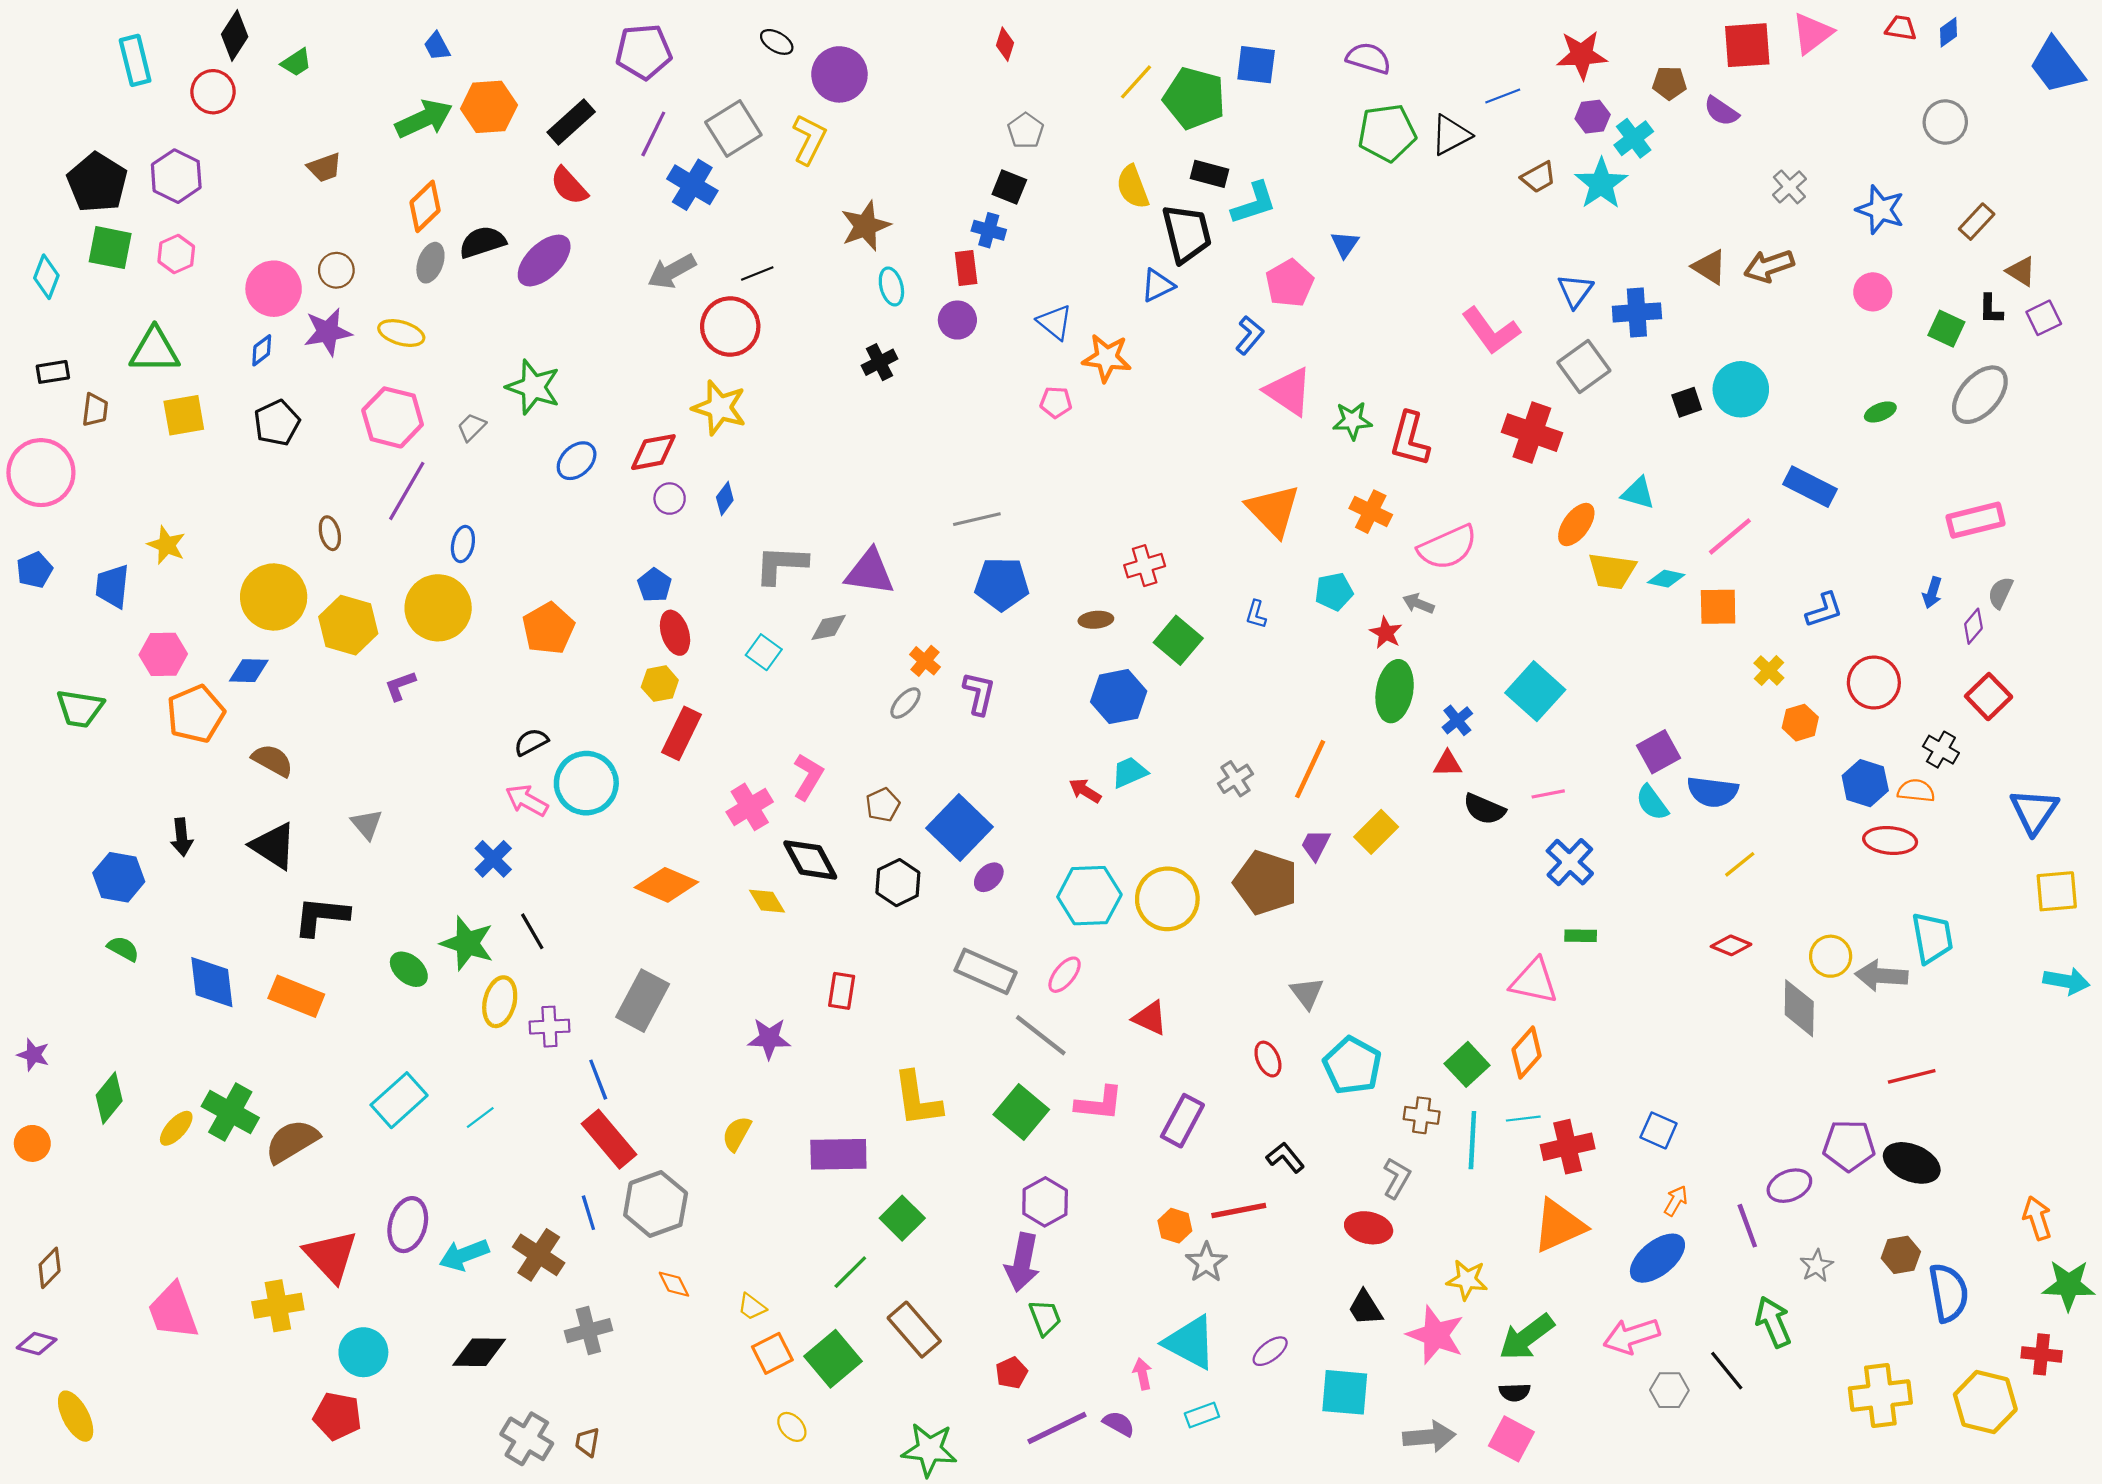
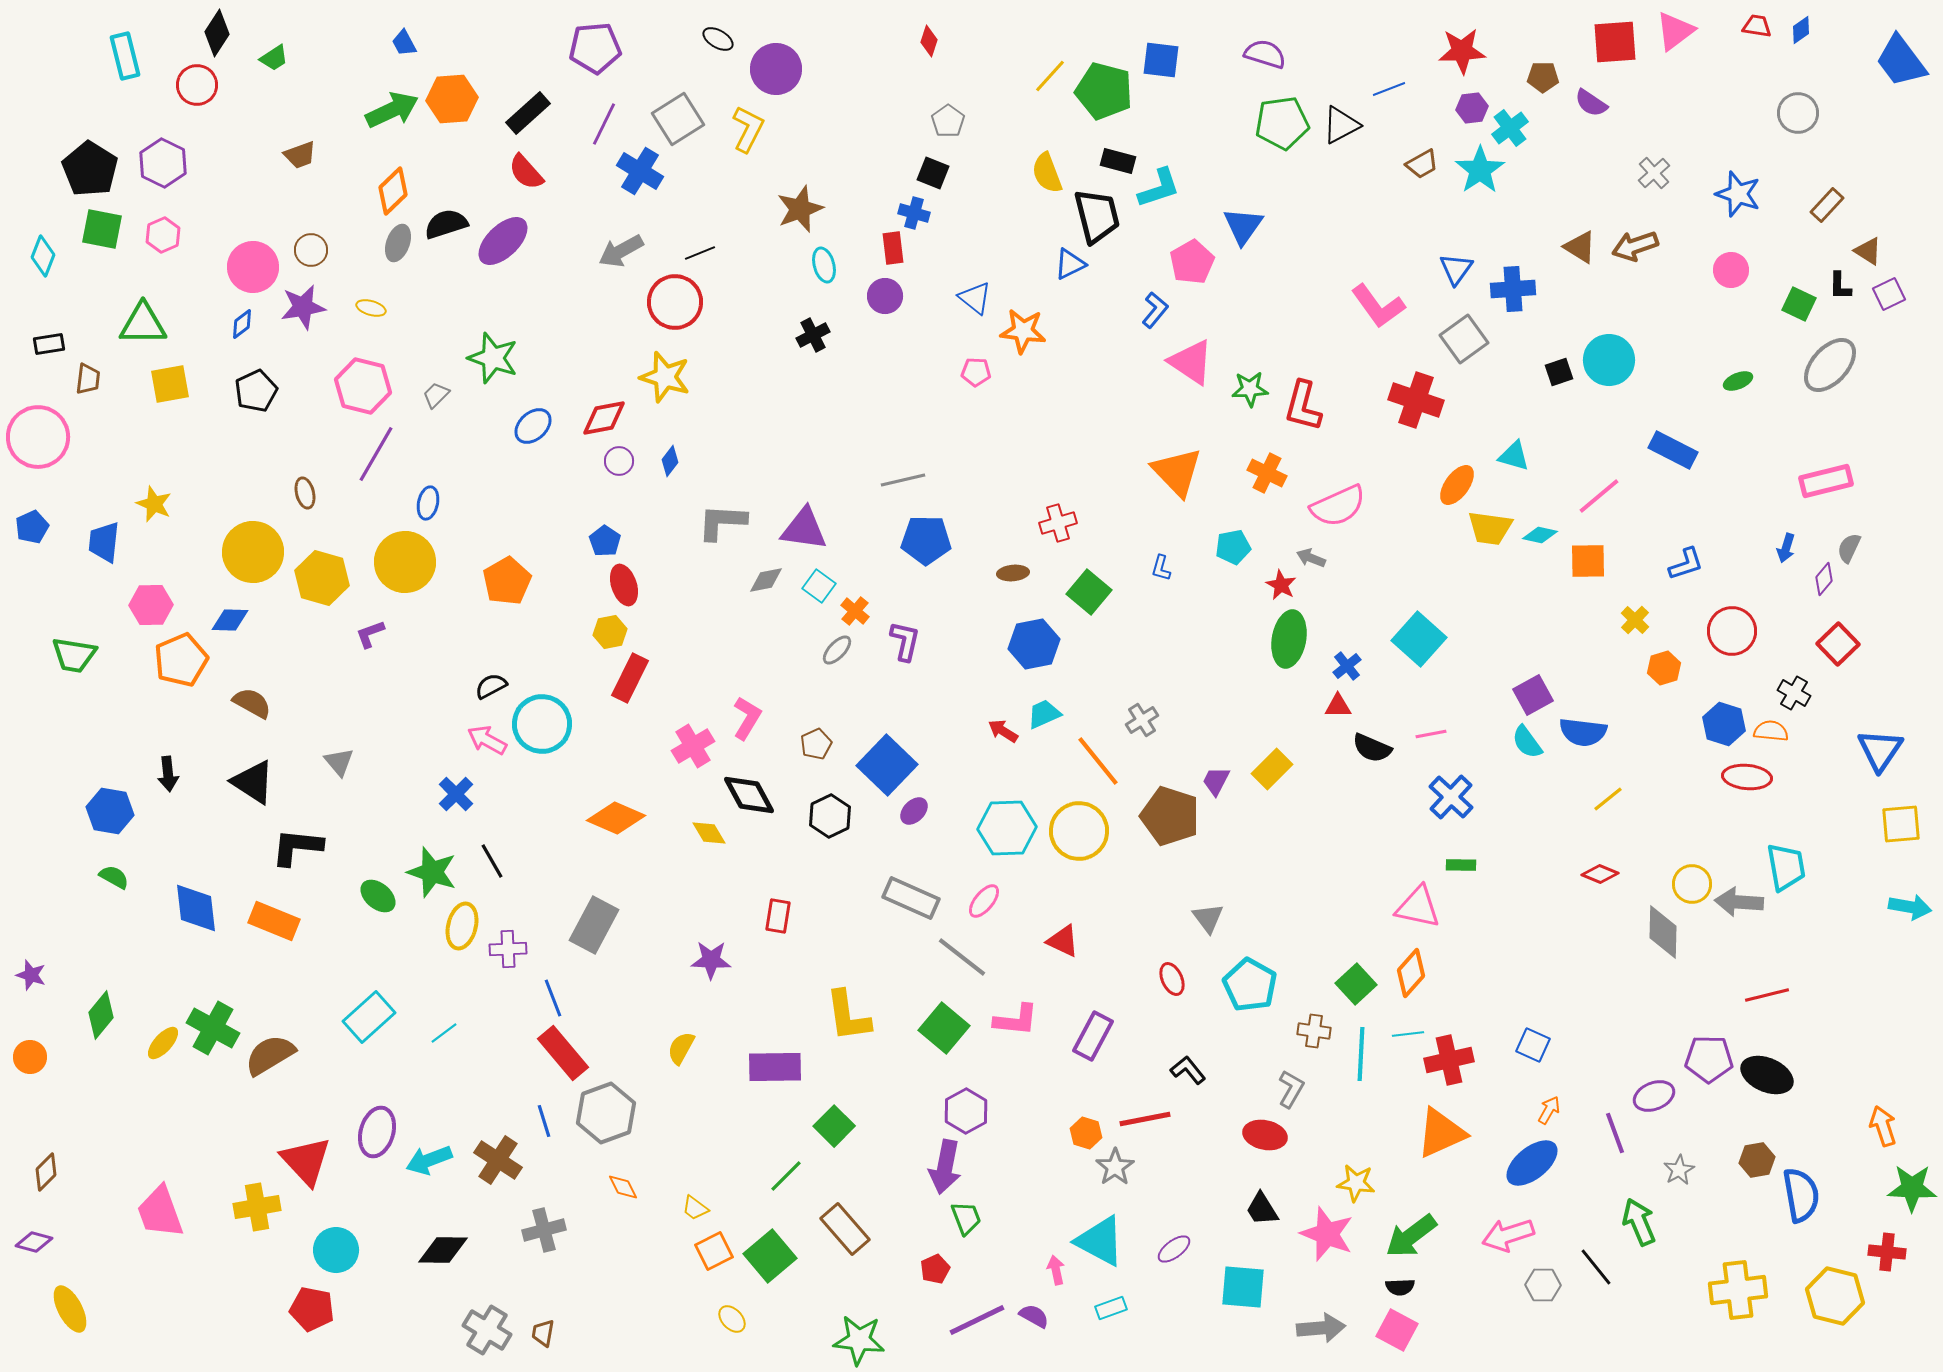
blue triangle: (1345, 244) -> (1243, 226), size x1.5
yellow ellipse: (401, 333) -> (371, 308), size x0.7
cyan square: (764, 652) -> (819, 586), moved
orange line: (1310, 769) -> (1098, 761), moved, turned -64

